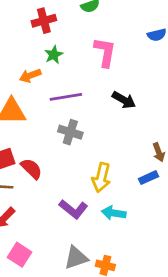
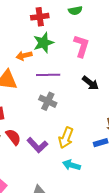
green star: (54, 55) -> (43, 43), size x1.5
red semicircle: (31, 169) -> (13, 137), moved
purple L-shape: (73, 209) -> (37, 145), moved

